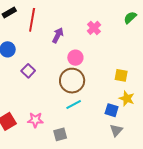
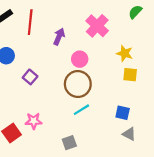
pink cross: (94, 28) -> (97, 26), size x1.5
yellow star: (127, 98) -> (125, 53), moved
pink star: (35, 120) -> (34, 121), moved
gray triangle: (116, 130) -> (129, 134), turned -40

